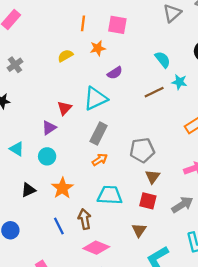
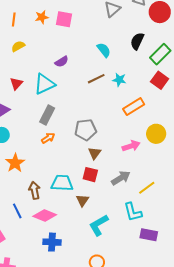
orange line: (83, 23) -> (14, 20), moved
orange star: (98, 48) -> (42, 17), moved
cyan star: (179, 82) -> (119, 80), moved
red triangle: (64, 108) -> (16, 84), moved
cyan trapezoid: (110, 195) -> (62, 183), moved
blue line: (59, 226) -> (17, 211), moved

